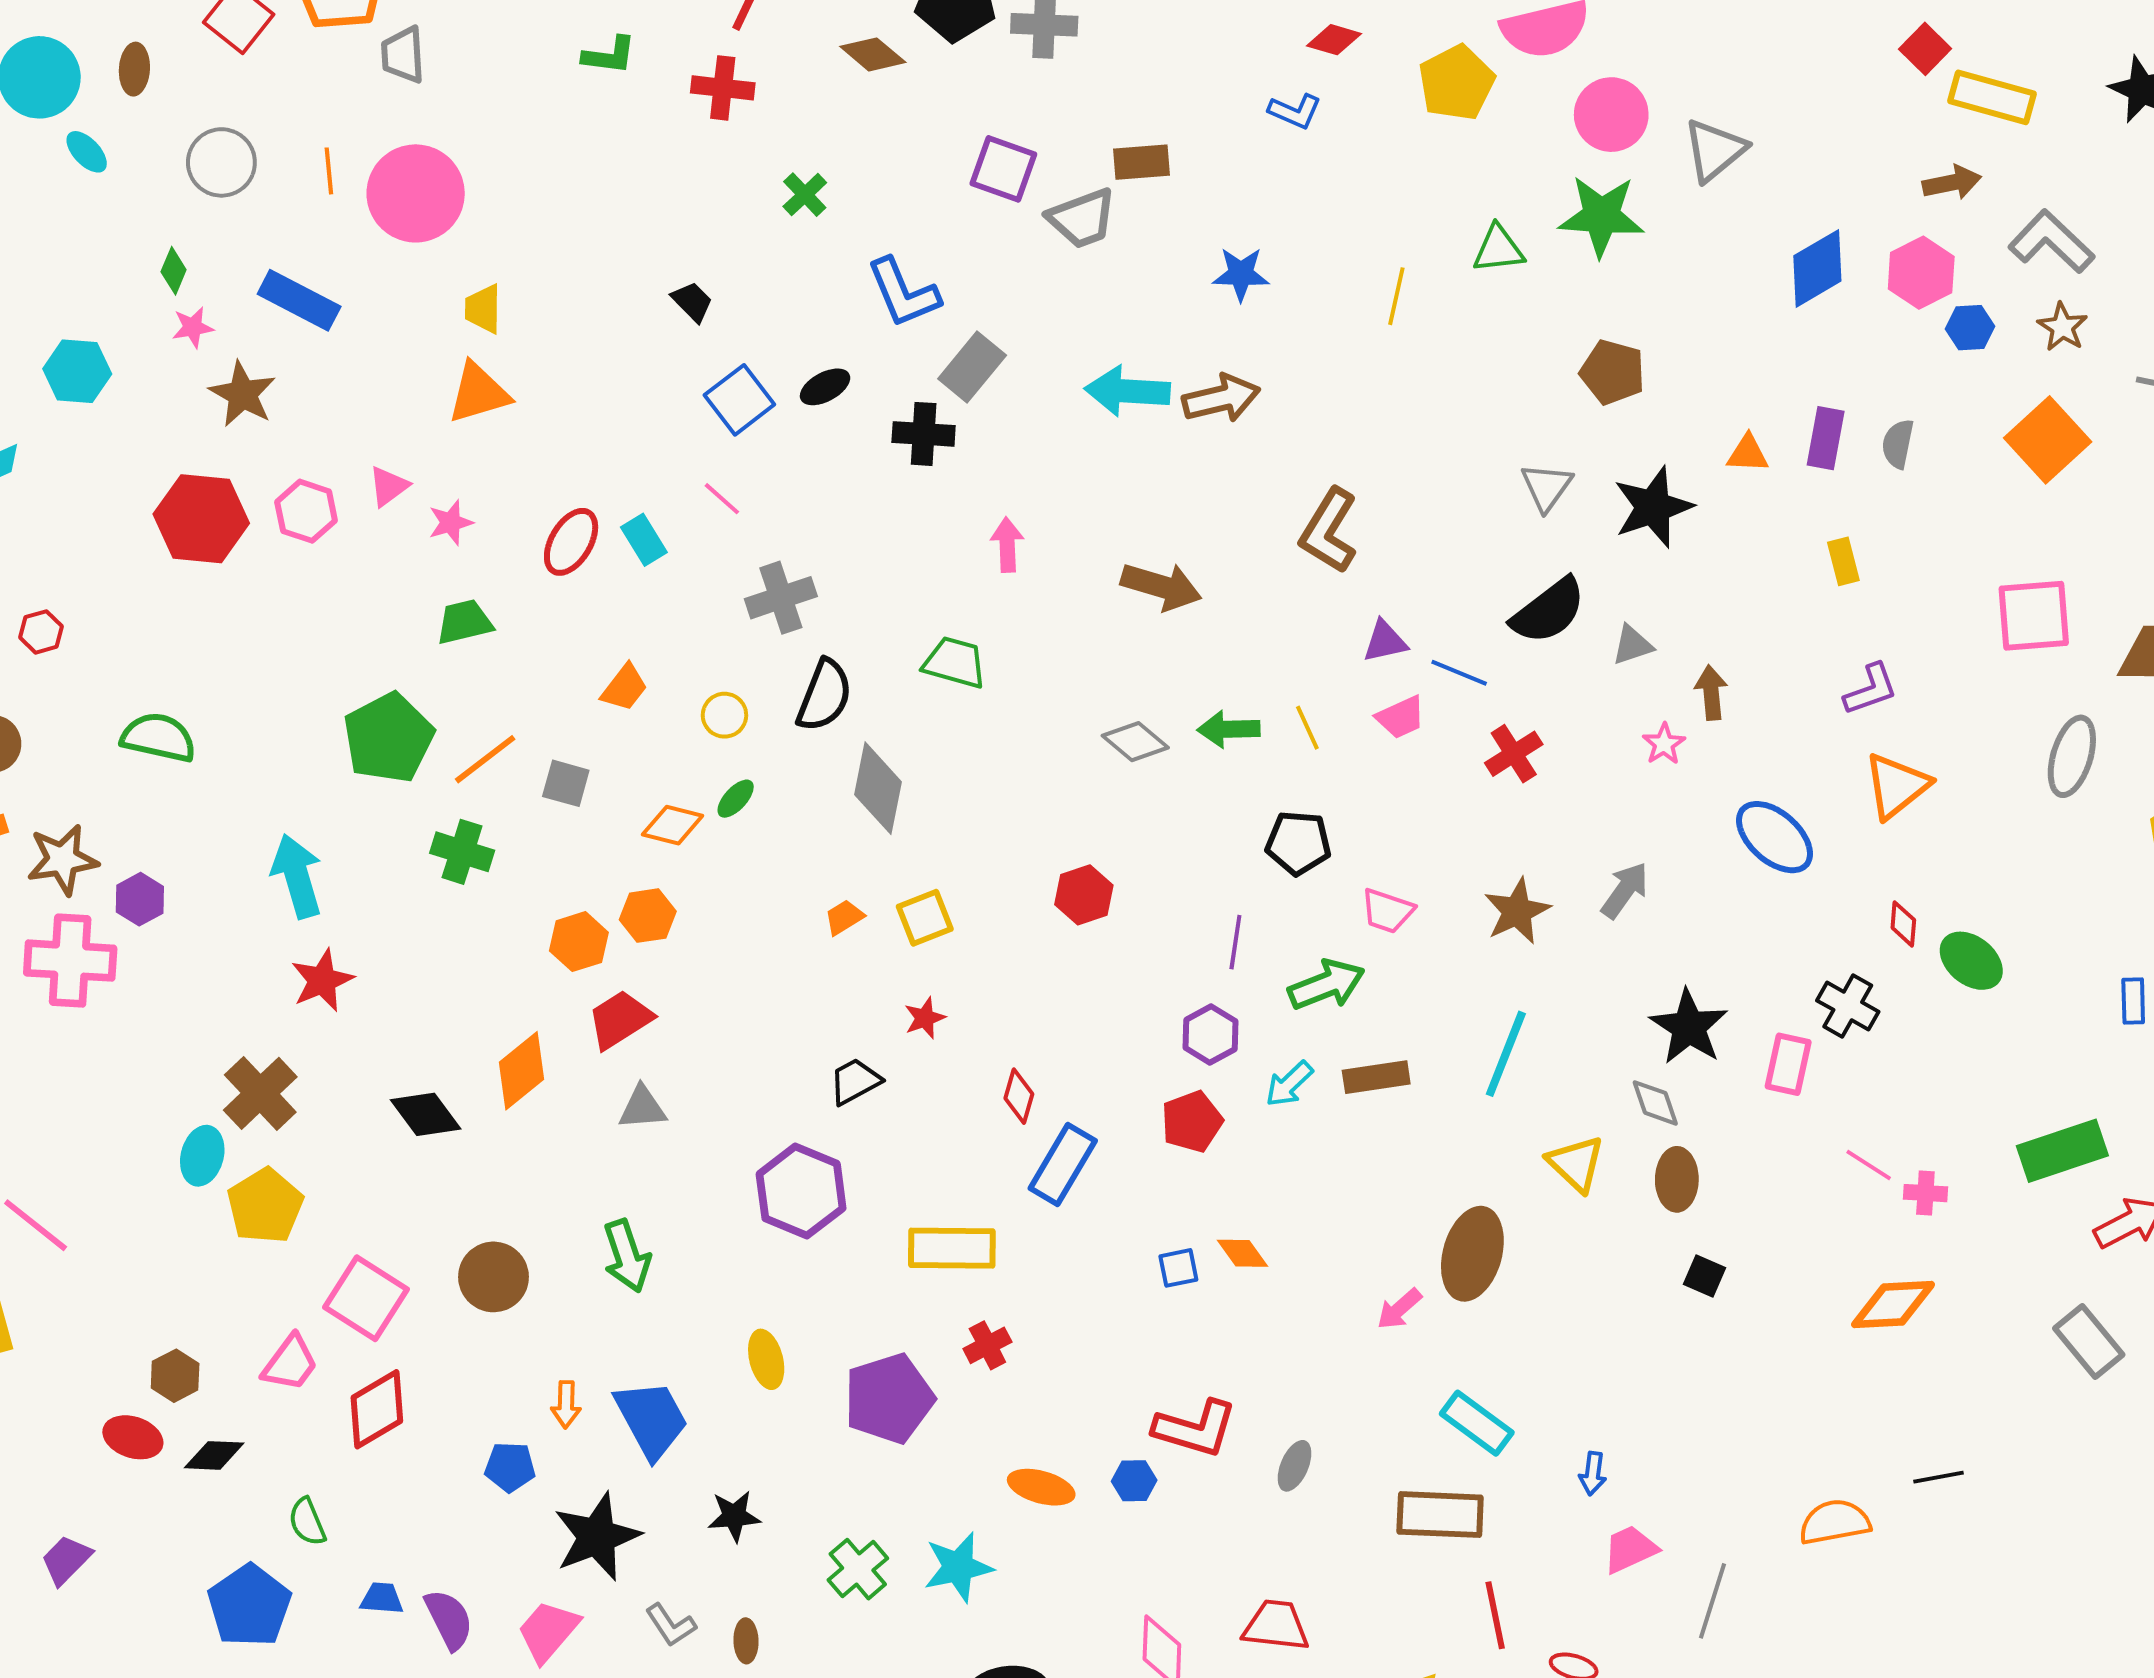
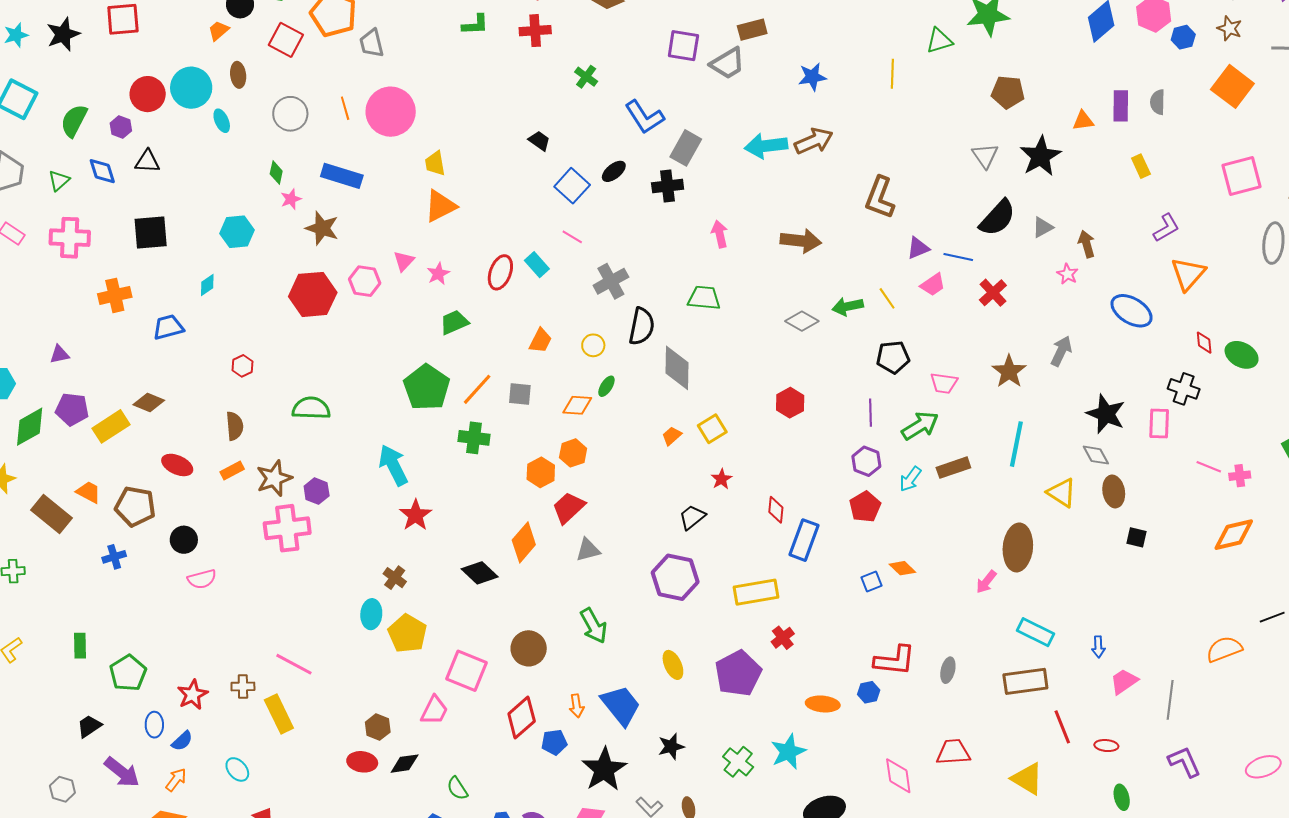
cyan ellipse: (87, 152) -> (222, 121), turned 30
brown cross: (260, 1093) -> (395, 578), size x0.6
red diamond: (377, 1409) -> (522, 717), moved

